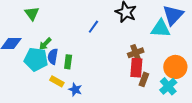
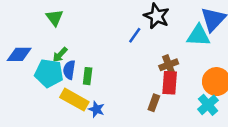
green triangle: (32, 13) -> (55, 18), moved
blue line: (93, 27) -> (135, 35), moved
brown rectangle: (144, 79) -> (154, 103), moved
yellow rectangle: (57, 81) -> (74, 100), size x1.6

